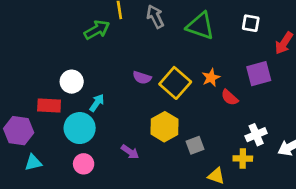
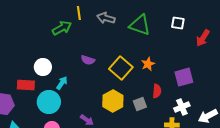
gray arrow: (155, 17) -> (106, 18), turned -48
purple square: (259, 74) -> (184, 77), moved
purple semicircle: (142, 78) -> (88, 60), moved
red semicircle: (230, 98) -> (157, 91), moved, turned -128
gray square: (195, 145) -> (140, 104), moved

